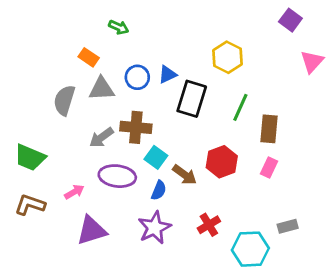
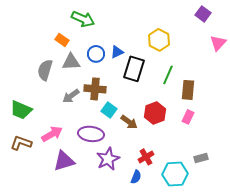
green arrow: (119, 27) -> (83, 19), size x1.6
purple ellipse: (117, 176) -> (91, 134), moved
blue semicircle: (159, 190) -> (136, 177), moved
pink arrow: (74, 192) -> (52, 134), size x1.5

